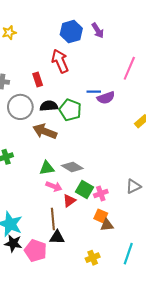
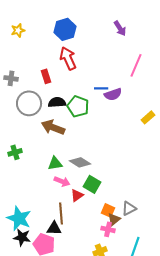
purple arrow: (98, 31) -> (120, 28), moved
blue hexagon: (71, 32) -> (65, 29), moved
gray triangle: (133, 186) -> (129, 208), moved
pink cross: (101, 194) -> (108, 229), moved, turned 32
brown triangle: (107, 225) -> (114, 219), turned -32
black triangle: (57, 237) -> (54, 228), moved

